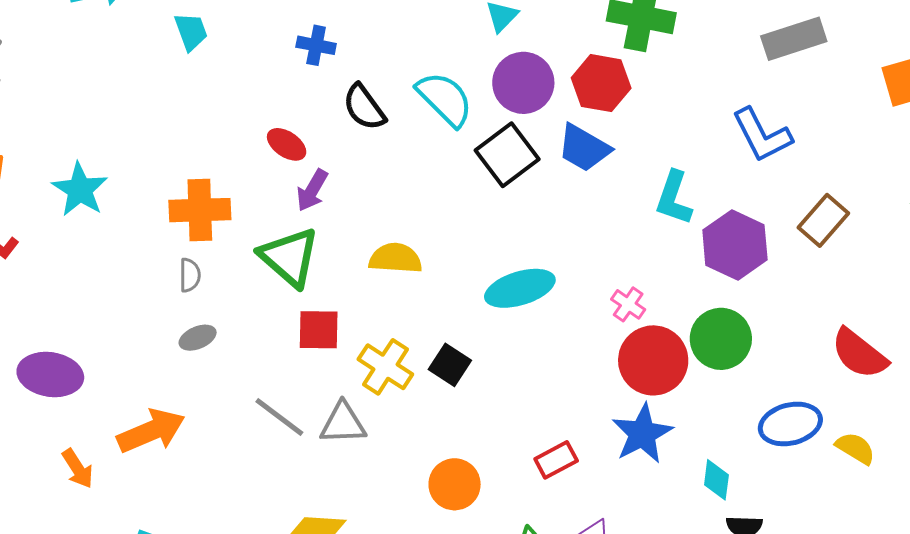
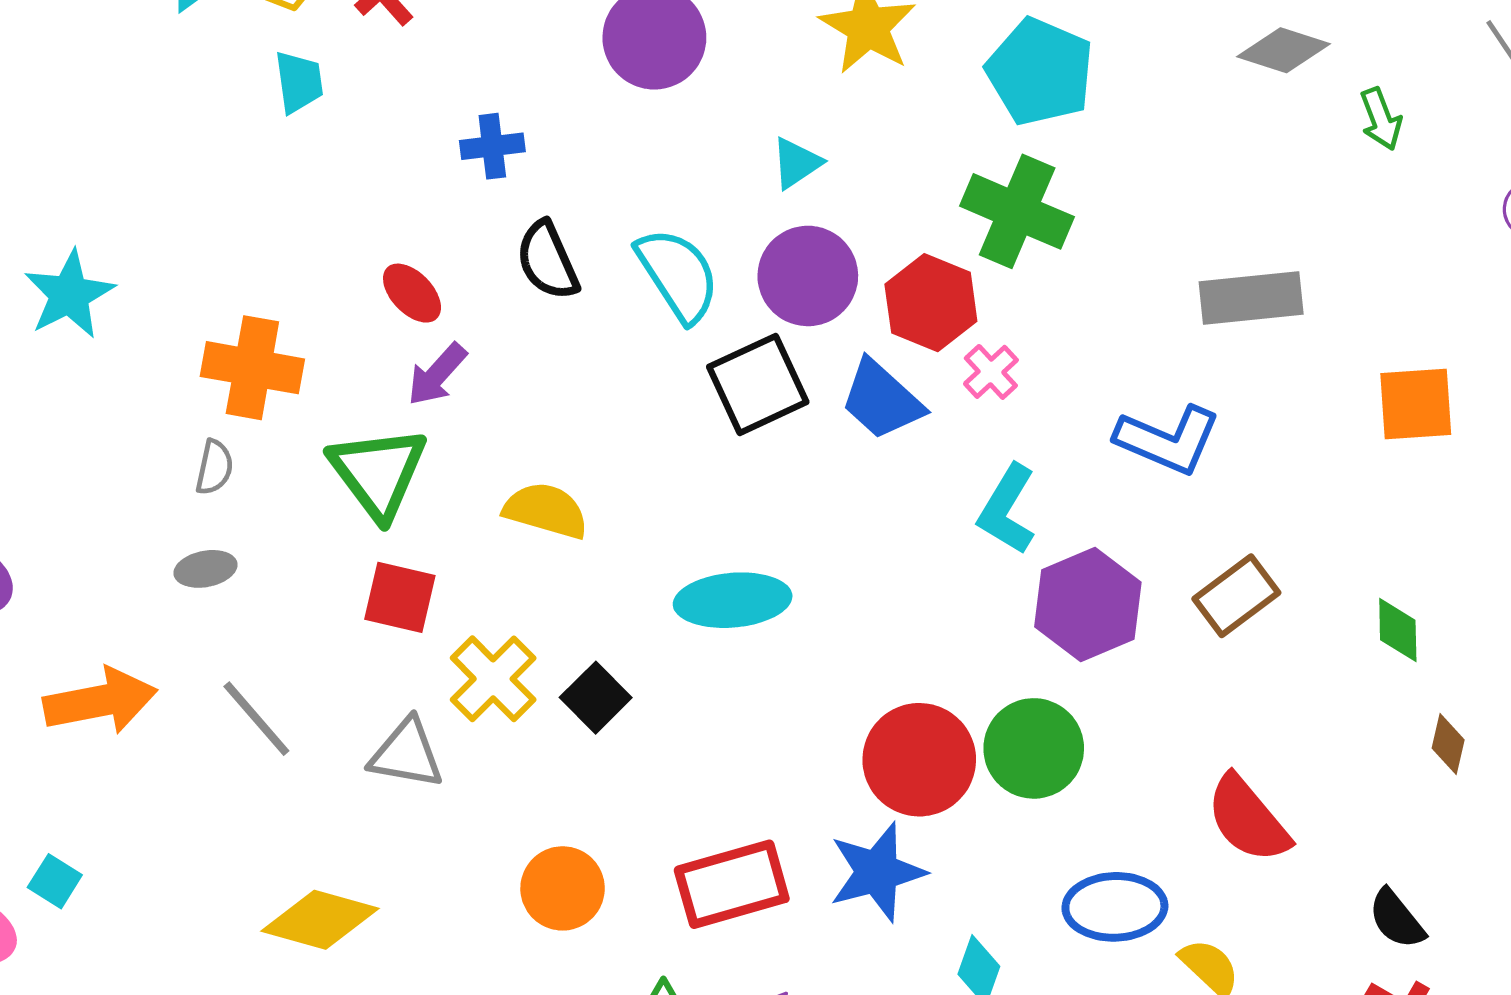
blue cross: (316, 45) -> (492, 146), turned -30
blue L-shape: (762, 135) -> (1168, 440), turned -52
pink cross: (628, 304) -> (991, 372), moved
gray line: (279, 417) -> (256, 719), moved
red rectangle: (556, 460) -> (732, 884), size x1.6

